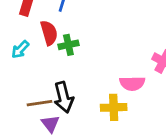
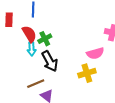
cyan arrow: (20, 49) -> (32, 49), moved, turned -32
black arrow: (64, 97) -> (50, 61), moved

